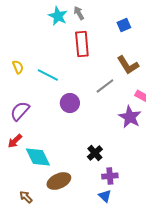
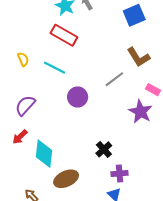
blue square: (124, 25) -> (134, 15), size x1.5
red rectangle: (82, 44) -> (64, 35), moved, turned -55
cyan diamond: (38, 157) -> (44, 154), turned 32

